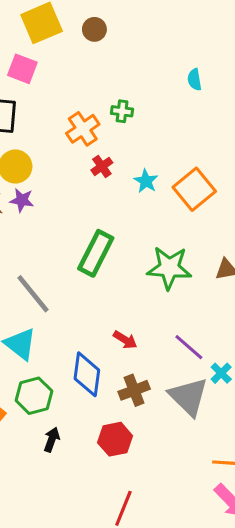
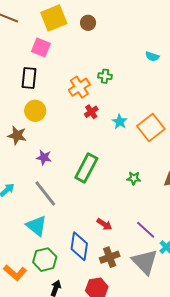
cyan semicircle: (194, 80) -> (152, 56), turned -64
purple star: (22, 200) -> (44, 158), moved
green star: (169, 268) -> (134, 178), size x0.5

